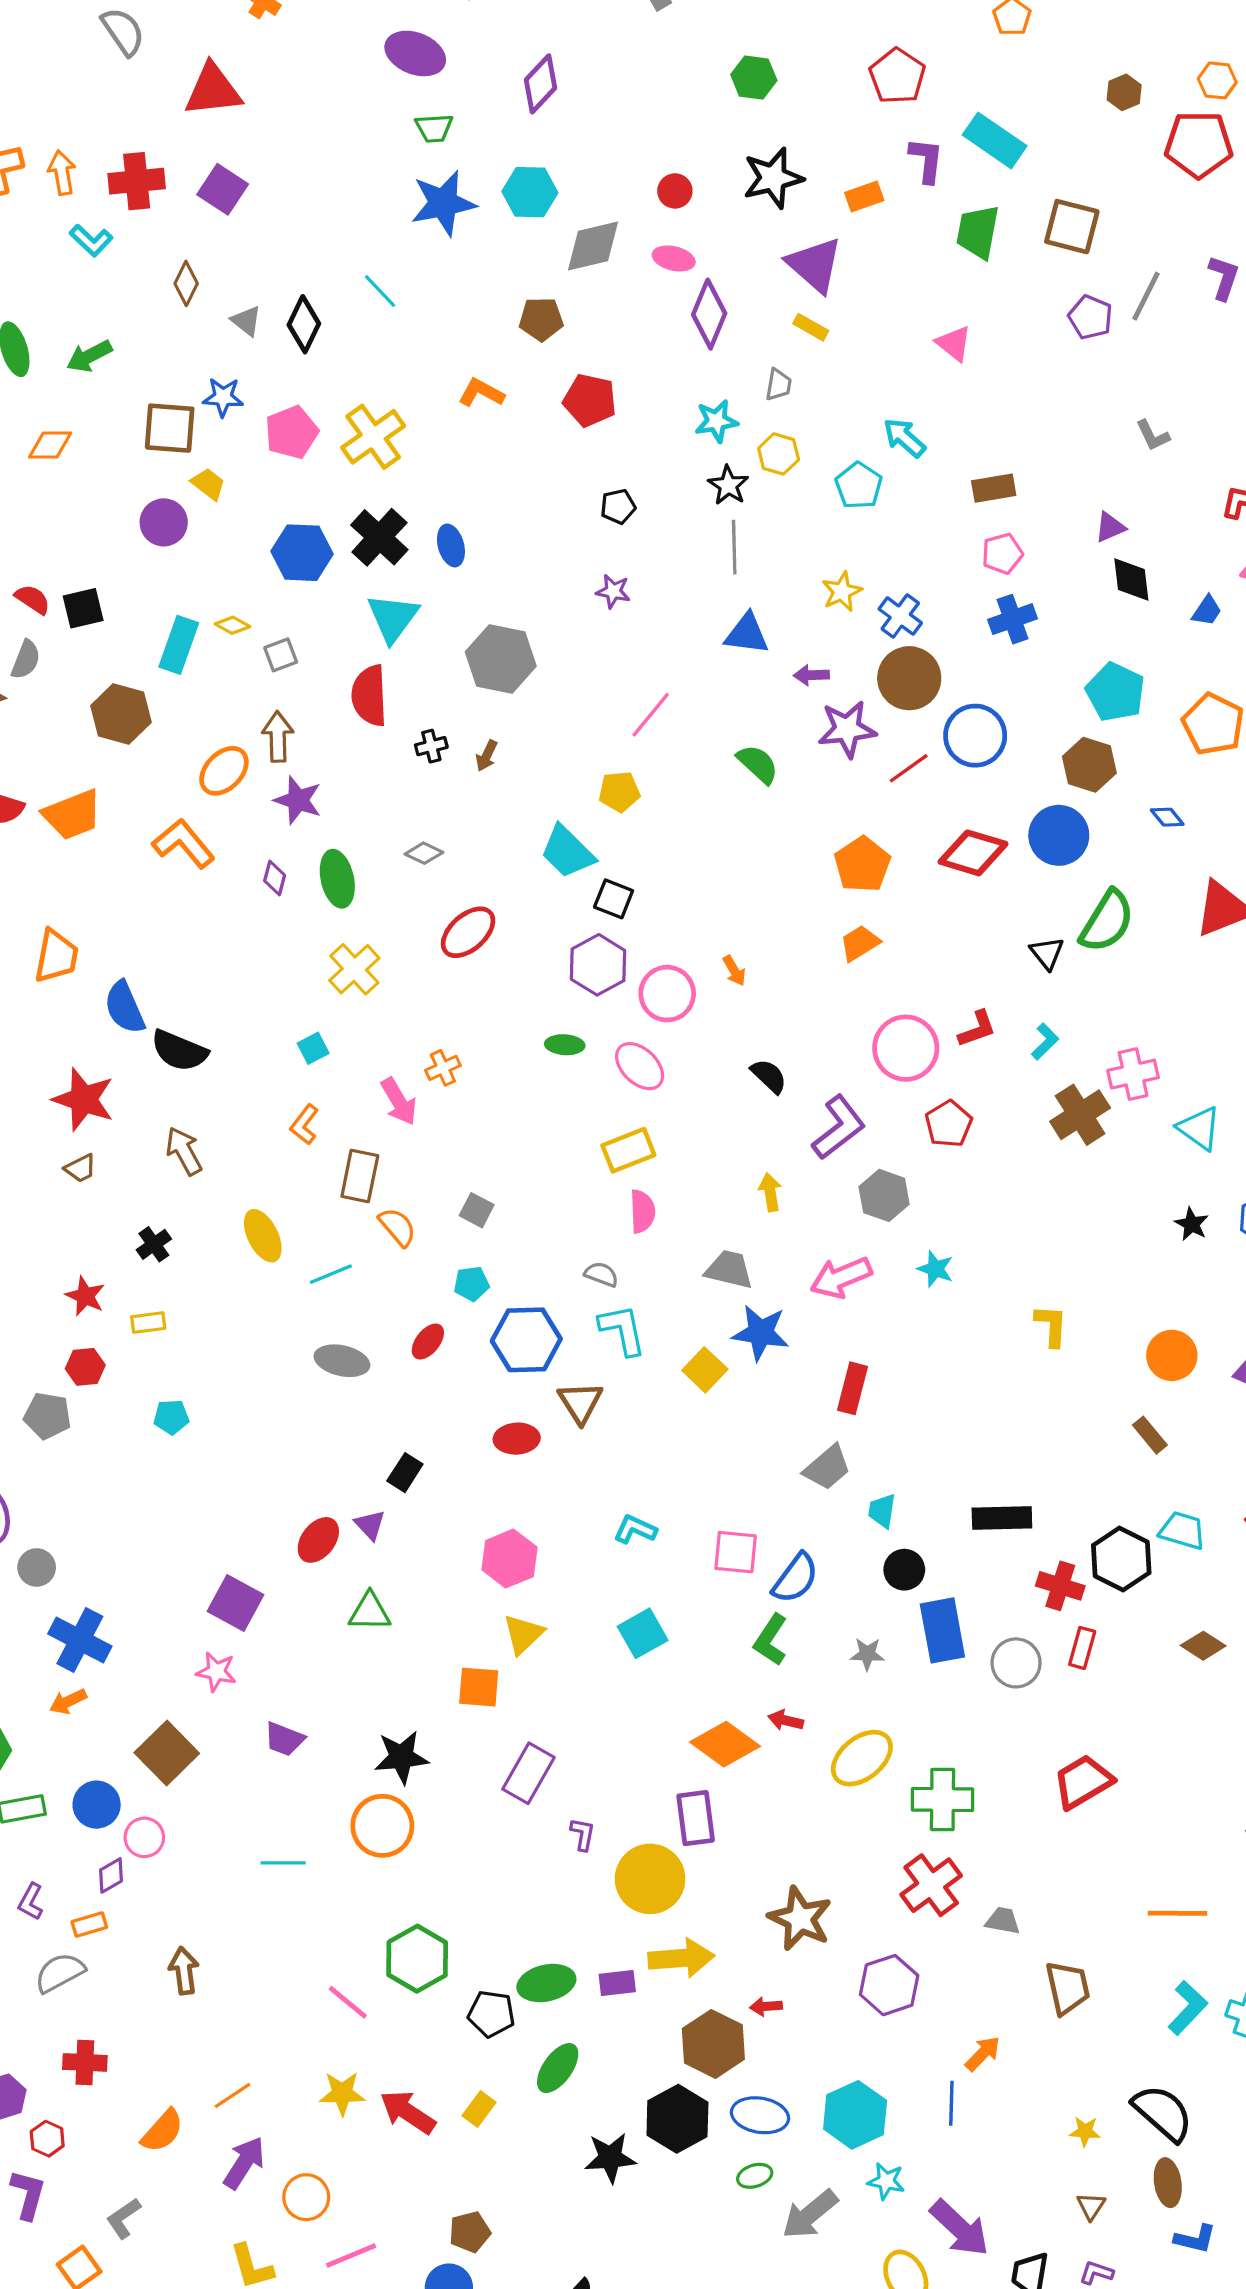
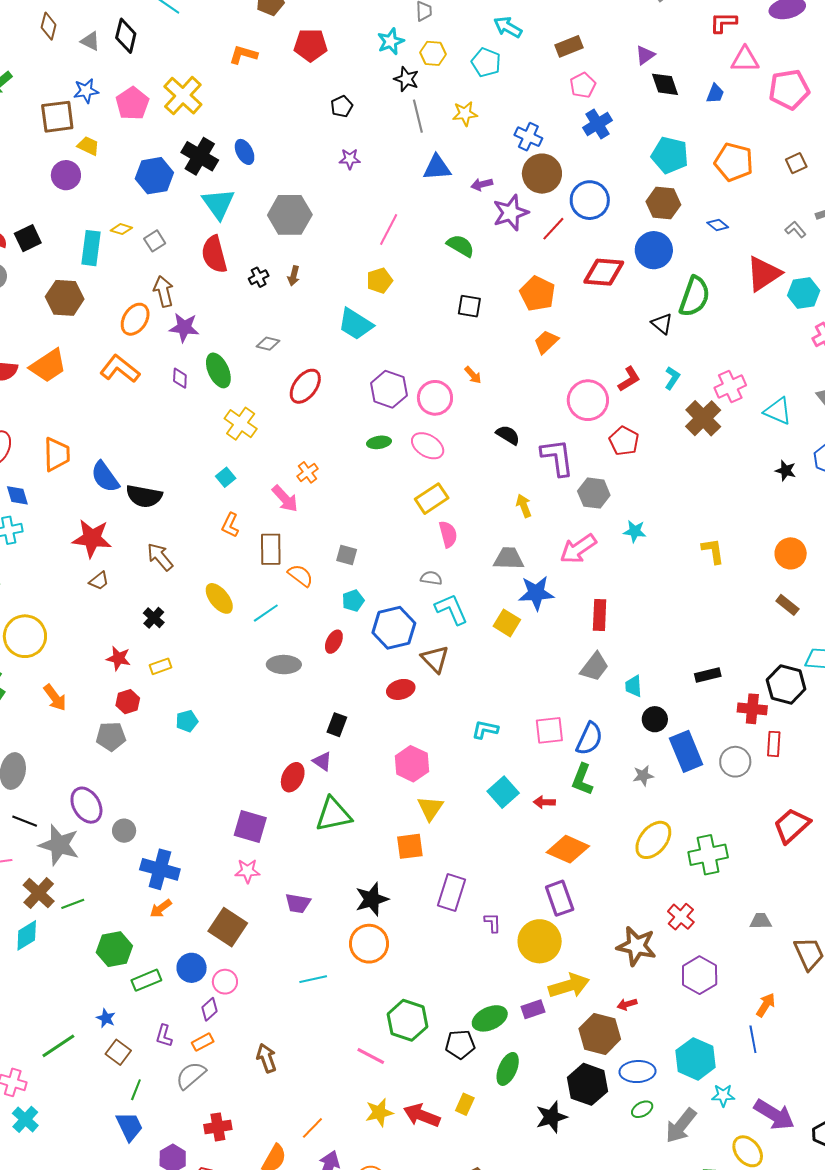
yellow star: (842, 592) -> (465, 114), moved, turned 30
black square: (614, 899) -> (469, 306), moved
purple L-shape: (839, 1127) -> (557, 457), turned -48
black rectangle: (1002, 1518) -> (708, 675), size x0.7
green triangle: (370, 1612) -> (333, 814), size x1.4
red arrow: (786, 1720) -> (544, 802), moved
red cross: (931, 1885) -> (681, 917), moved, size x0.7

